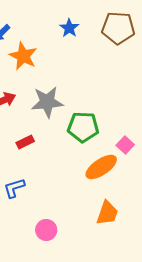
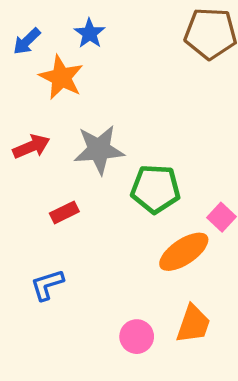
blue star: (69, 28) -> (90, 33), moved
pink circle: (46, 230) -> (137, 337), moved

